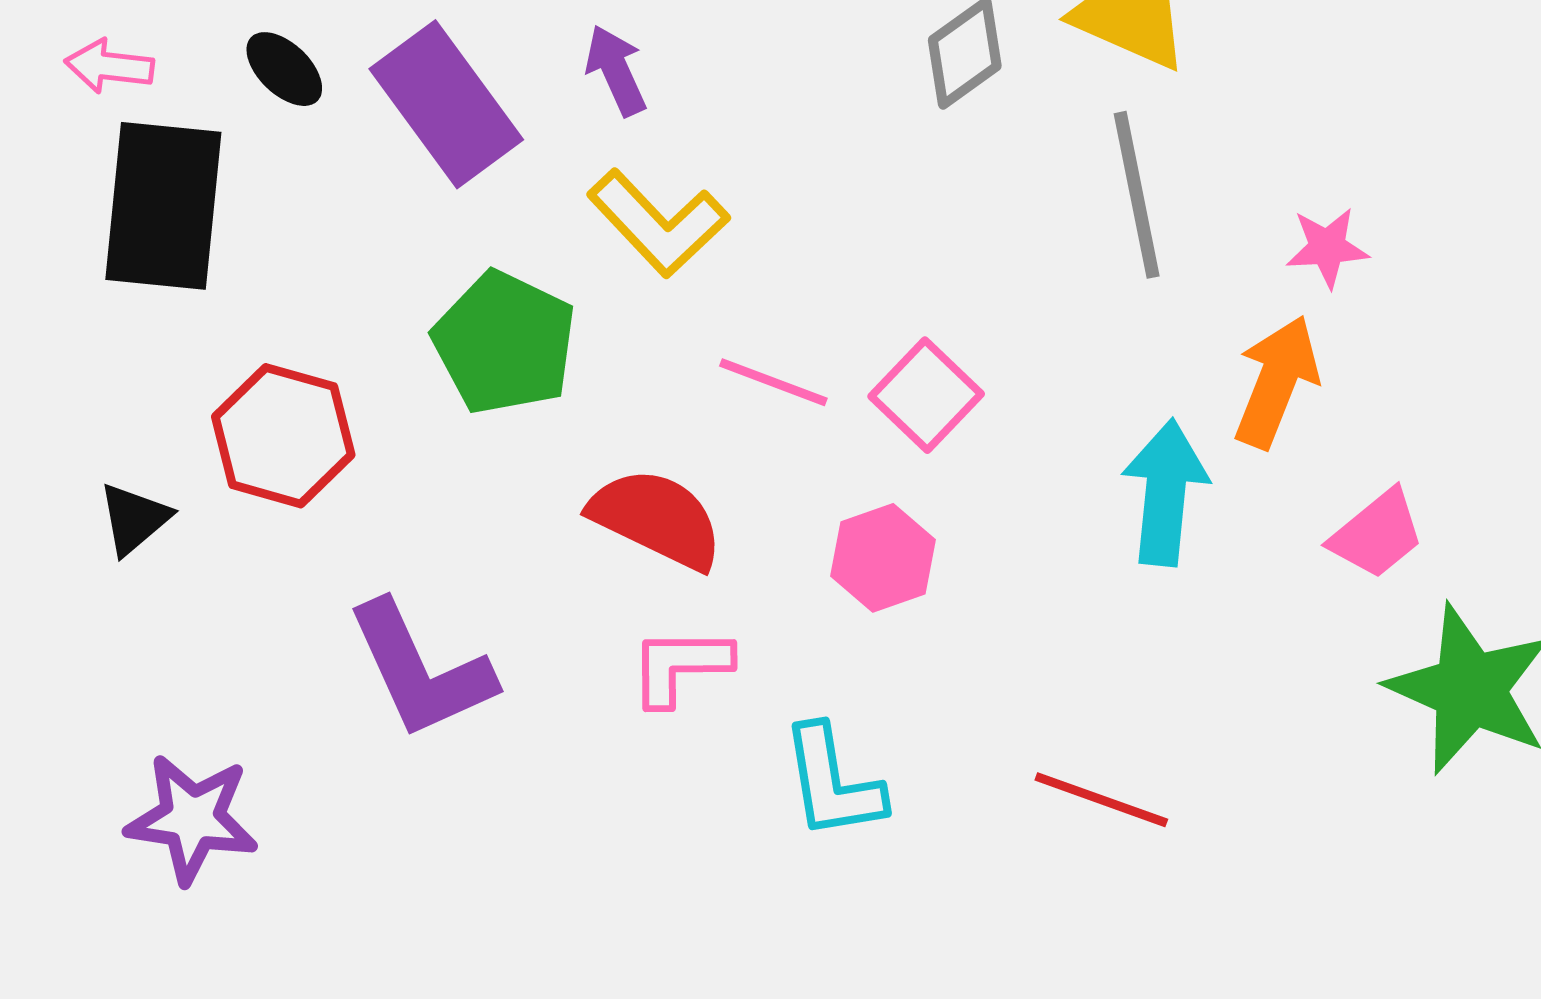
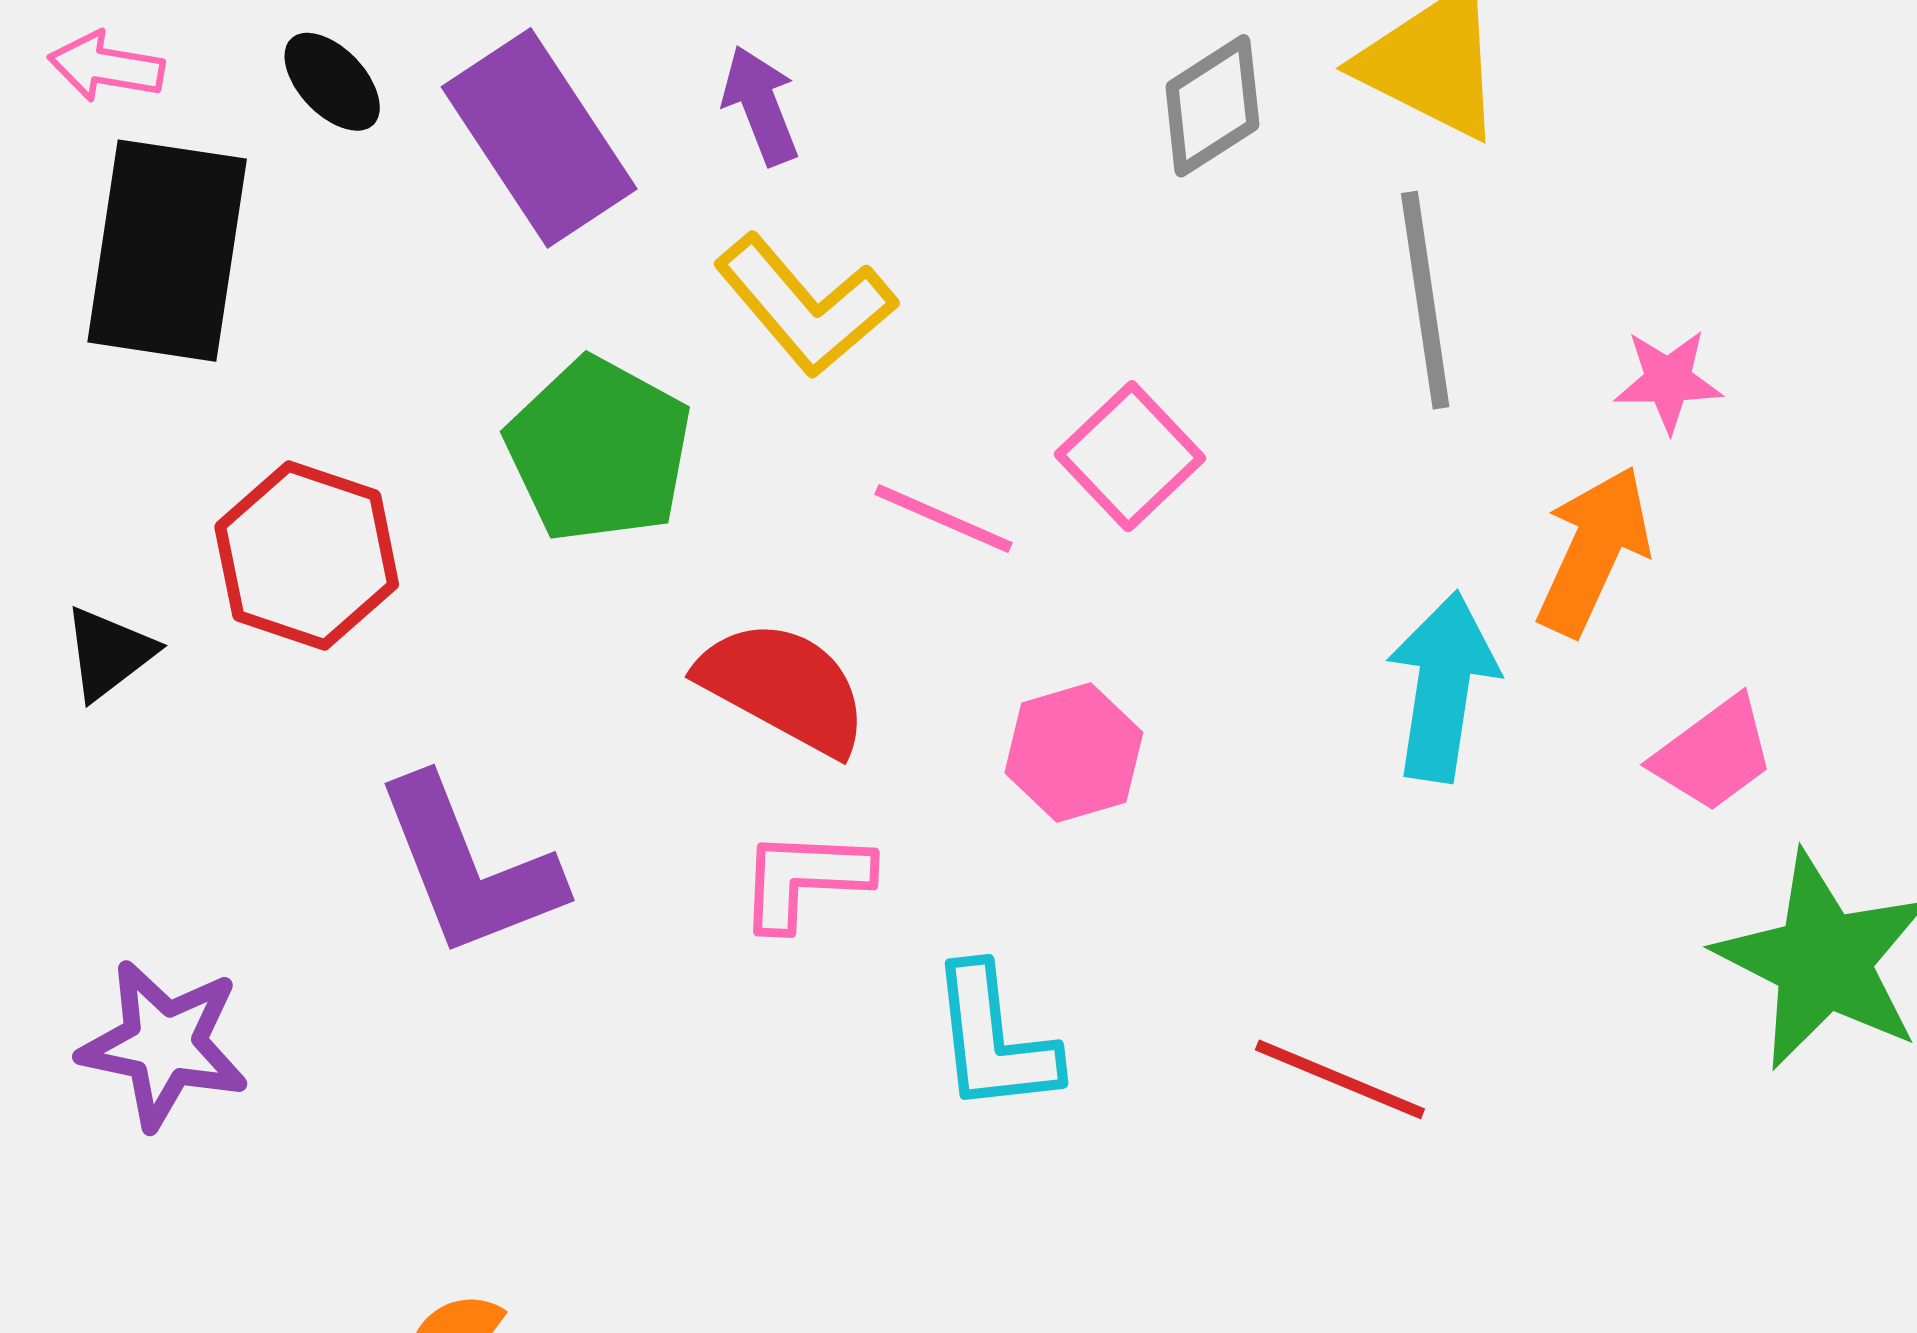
pink square: (926, 395) -> (1130, 456), moved

